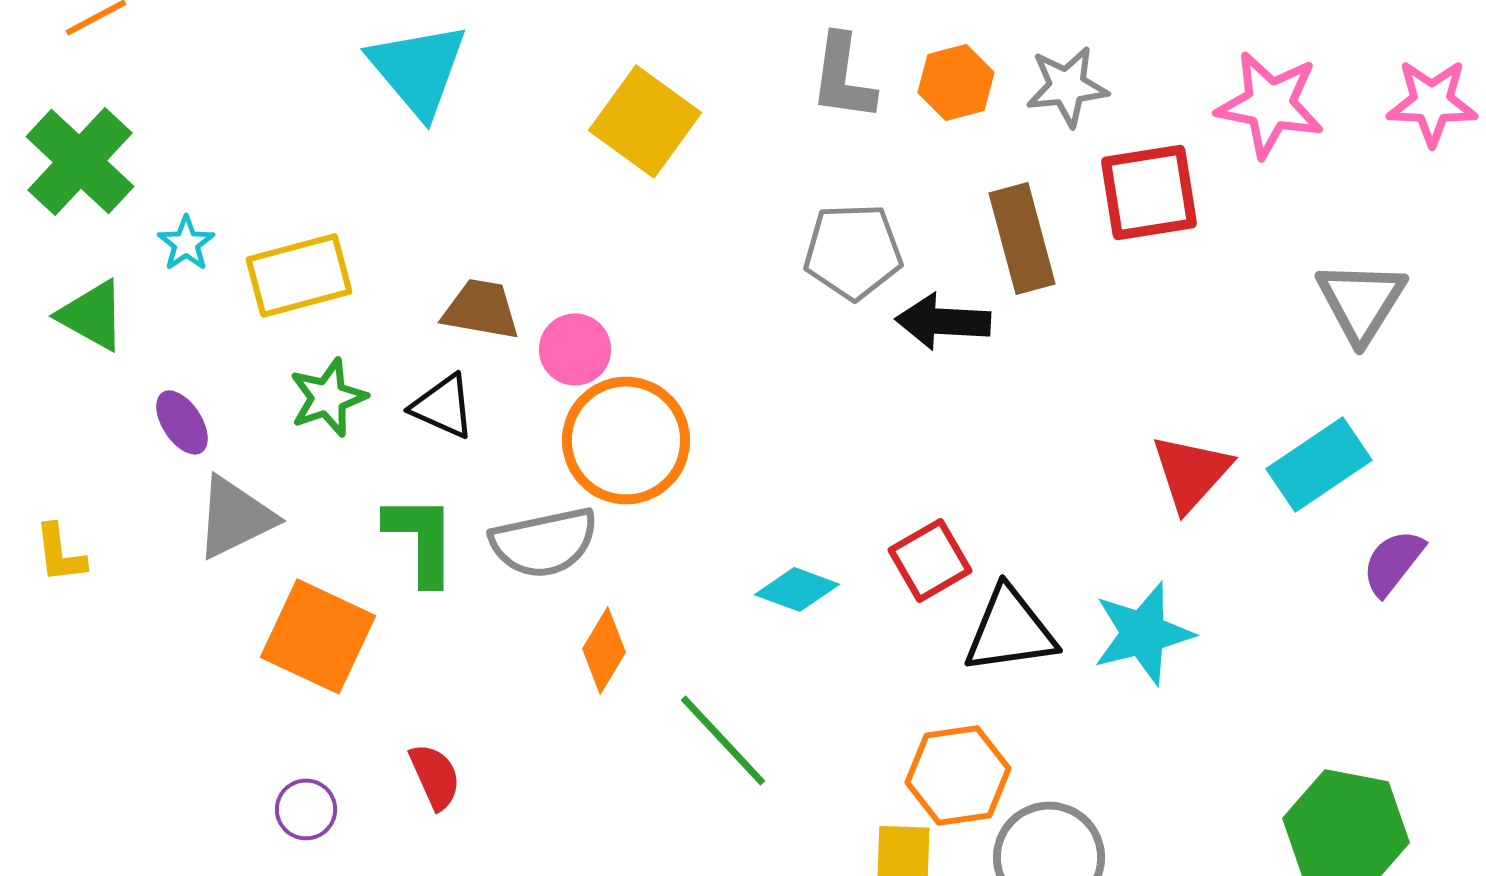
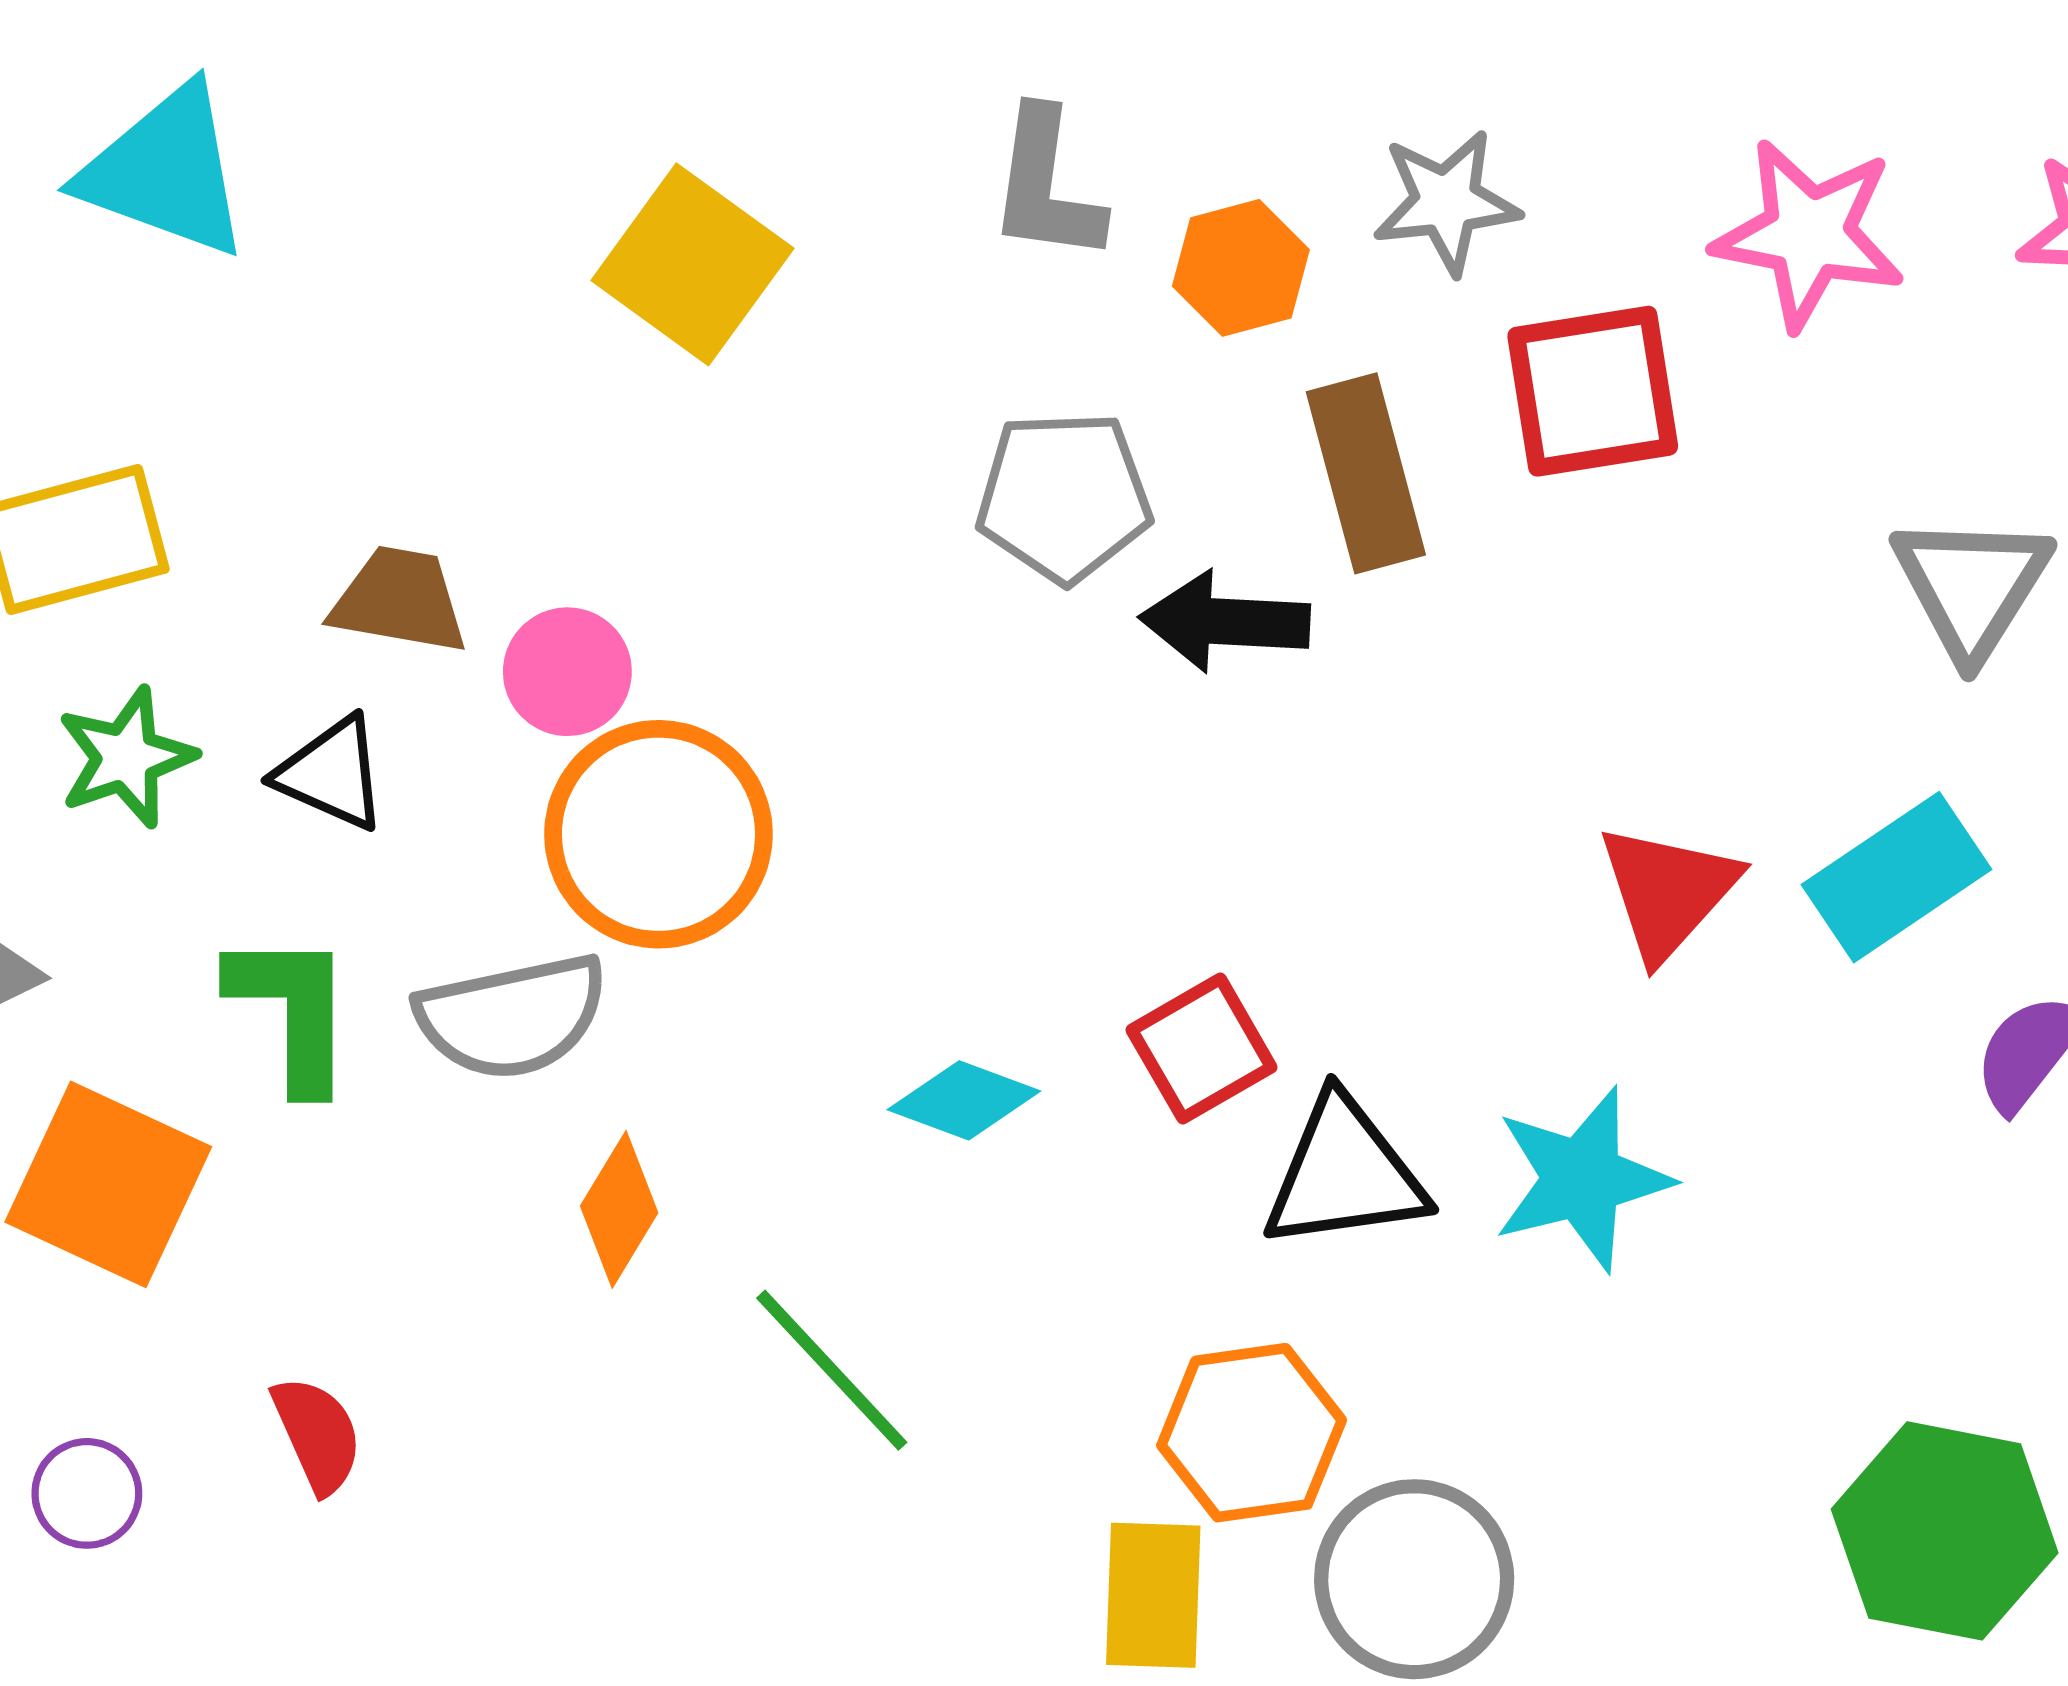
cyan triangle: (418, 69) -> (165, 171), moved, turned -30
orange hexagon: (956, 82) -> (1241, 268), moved

